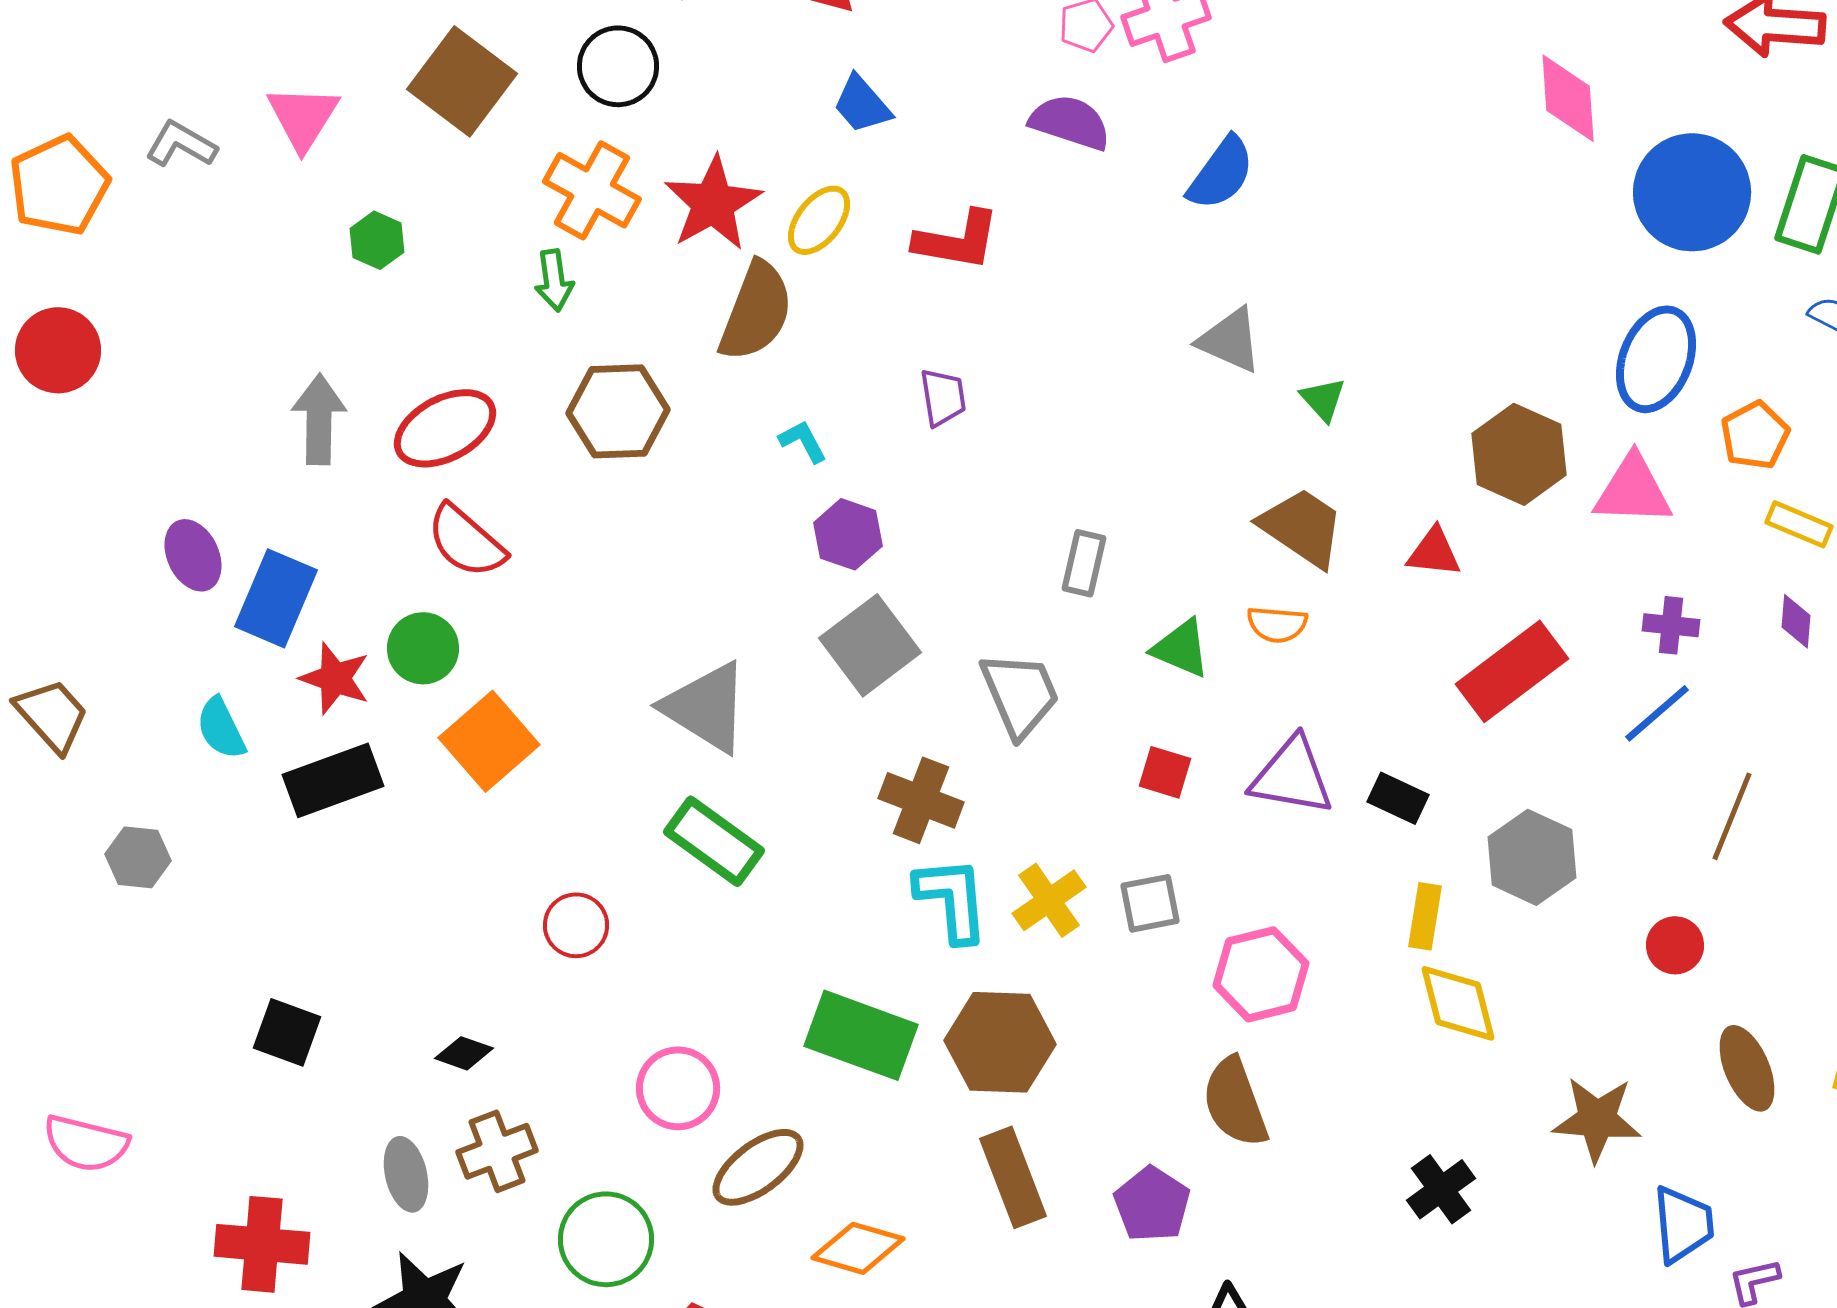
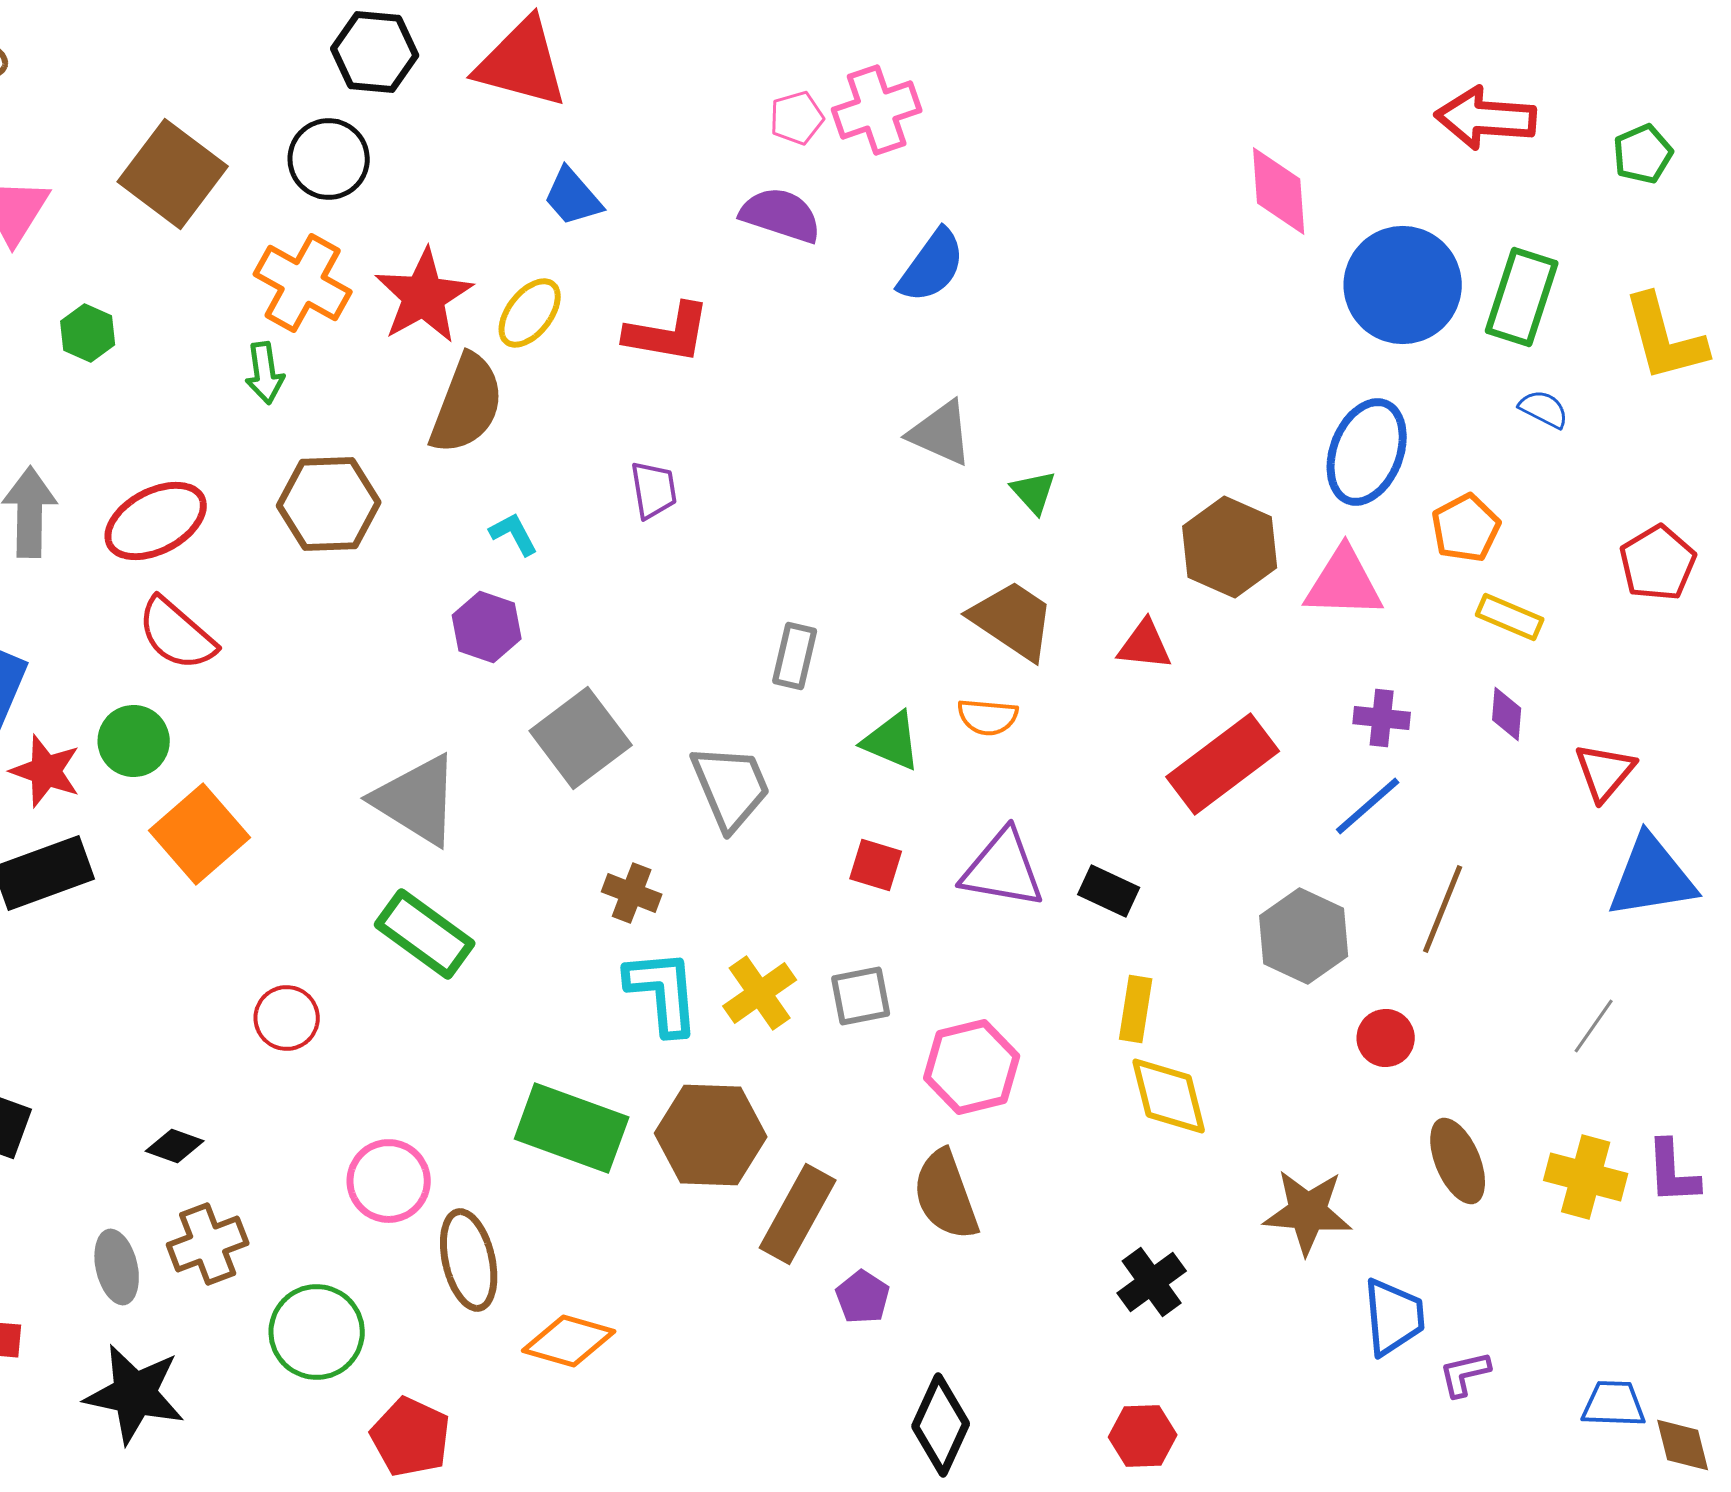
purple hexagon: (848, 534) -> (487, 627), moved
brown cross: (921, 800) -> (632, 893), size x0.7
gray hexagon: (1532, 857) -> (1304, 936), moved
brown ellipse: (758, 1167) -> (469, 1260), turned -66
brown rectangle: (1013, 1177) -> (798, 1214), moved, turned 50
purple pentagon: (1152, 1204) -> (863, 1297), size x0.7

